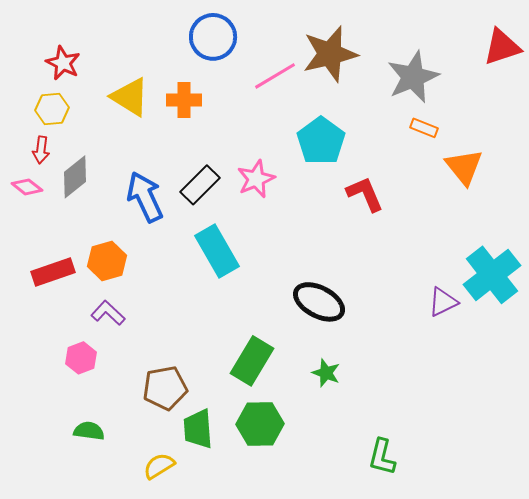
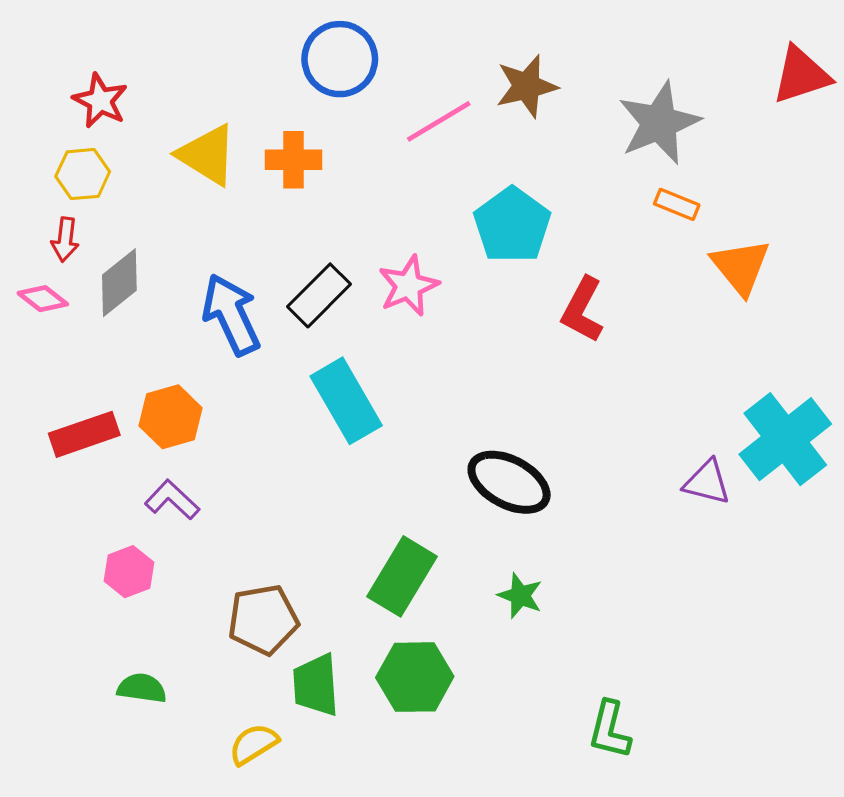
brown star: (330, 54) -> (527, 86), size x0.7
red L-shape: (365, 194) -> (582, 310), turned -129
purple triangle: (443, 302) -> (707, 482), turned 40

